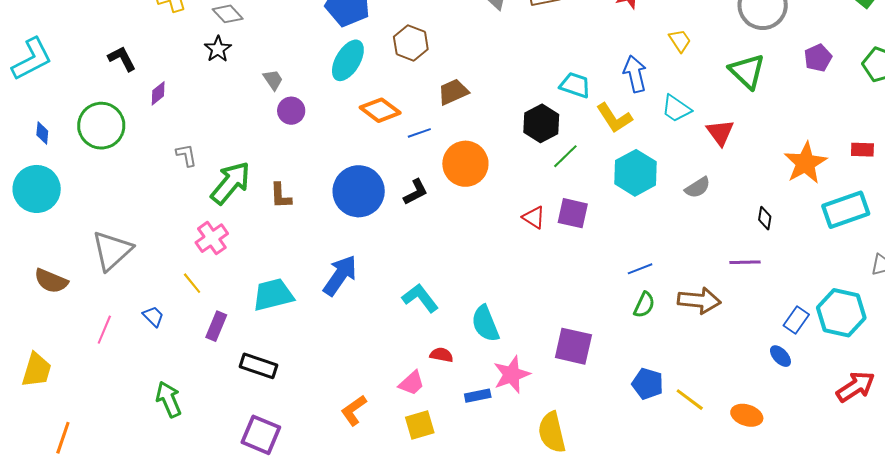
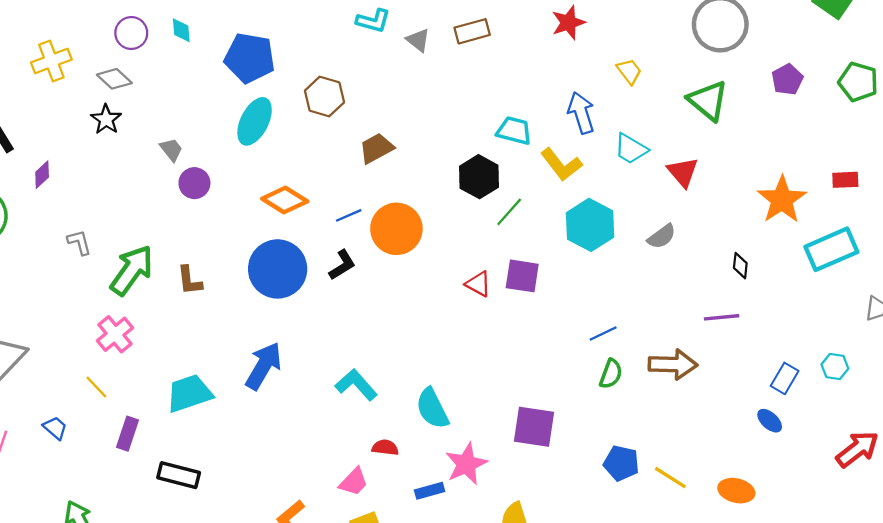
orange diamond: (380, 110) -> (285, 200), moved
blue line: (419, 133) -> (349, 215), moved
cyan hexagon: (841, 313) -> (835, 367), size x0.5

